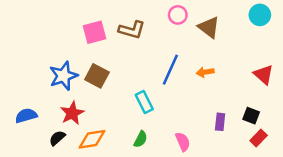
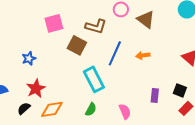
brown L-shape: (132, 30) -> (96, 26), moved
blue star: (63, 76) -> (29, 58), size x0.6
brown square: (97, 76) -> (77, 45), moved
cyan rectangle: (144, 102) -> (94, 79), size x1.4

